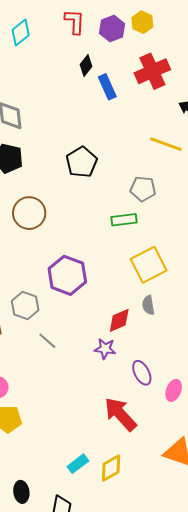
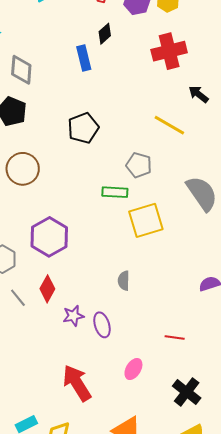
blue rectangle: (107, 87) -> (84, 58), moved
yellow square: (149, 265) -> (146, 220), moved
red diamond: (119, 320) -> (47, 289), moved, turned -48
purple star: (105, 349) -> (73, 316), turned -30
purple ellipse: (142, 373) -> (102, 325), moved

